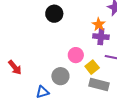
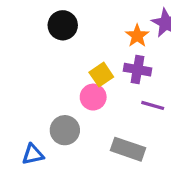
orange star: (99, 24) -> (137, 36), moved
yellow square: (92, 67) -> (101, 75), moved

